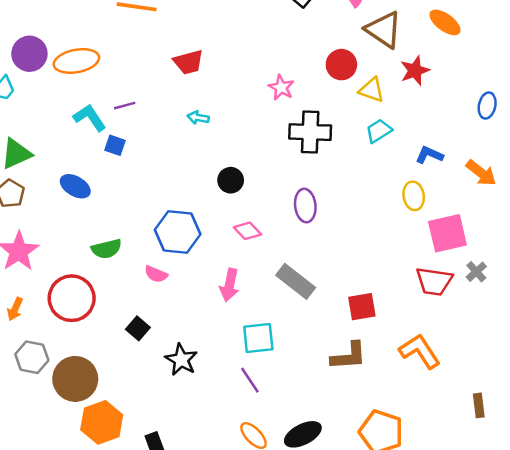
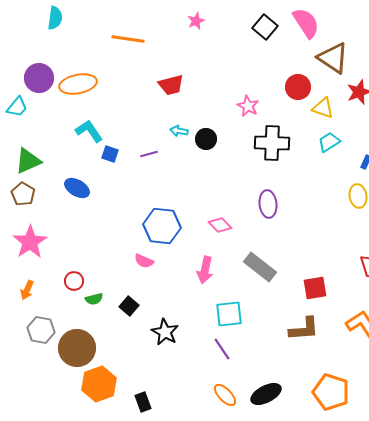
purple line: (125, 106) -> (149, 154), moved
black circle: (231, 180) -> (206, 139), moved
green semicircle: (107, 249) -> (94, 299), moved, size x0.7
red circle: (72, 298) -> (74, 281), size x0.5

